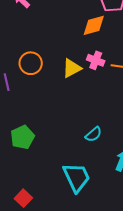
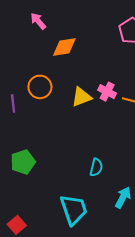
orange diamond: (94, 25) -> (64, 47), moved
cyan semicircle: (94, 134) -> (96, 167), turned -42

